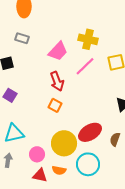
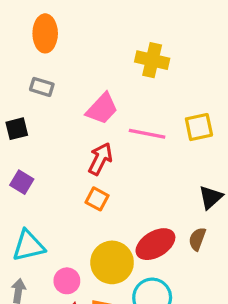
yellow cross: (88, 39) -> (152, 60), moved
pink line: (85, 66) -> (147, 134), turned 55
red arrow: (57, 81) -> (100, 159), turned -132
brown semicircle: (115, 139) -> (197, 239), moved

